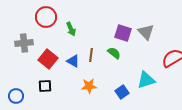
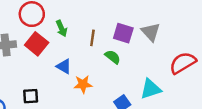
brown line: (91, 55) -> (92, 38), moved
red square: (48, 59) -> (37, 44), moved
orange star: (89, 86) -> (83, 84), moved

